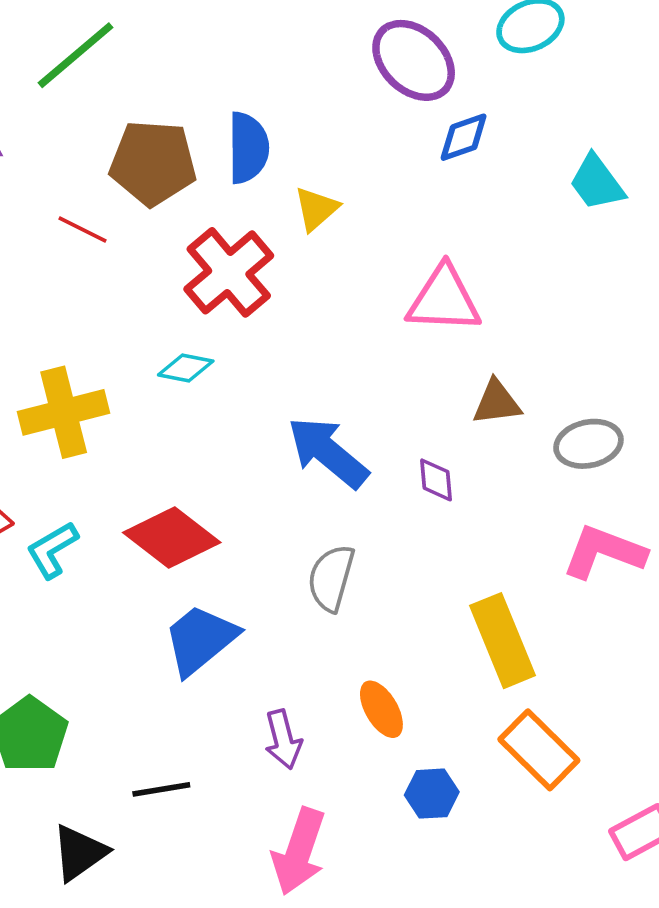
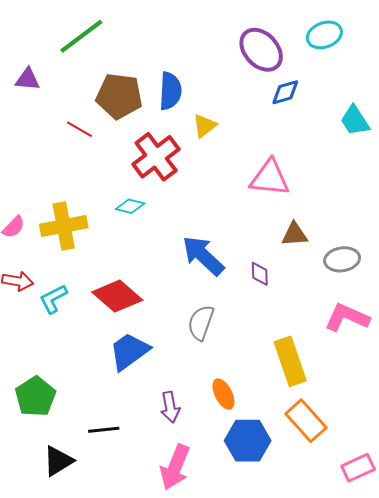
blue hexagon: (432, 794) -> (248, 441), size x1.6

